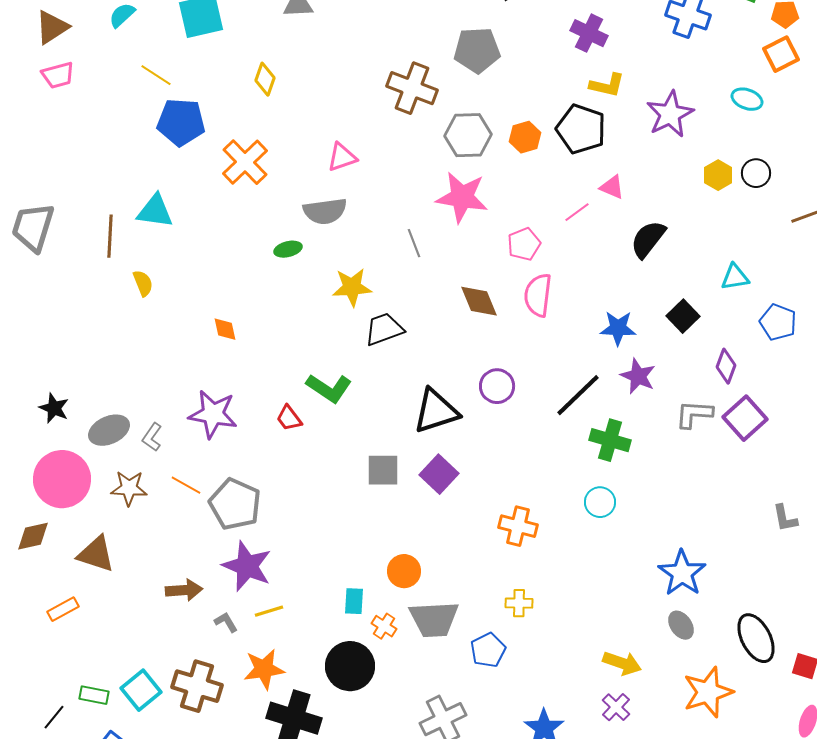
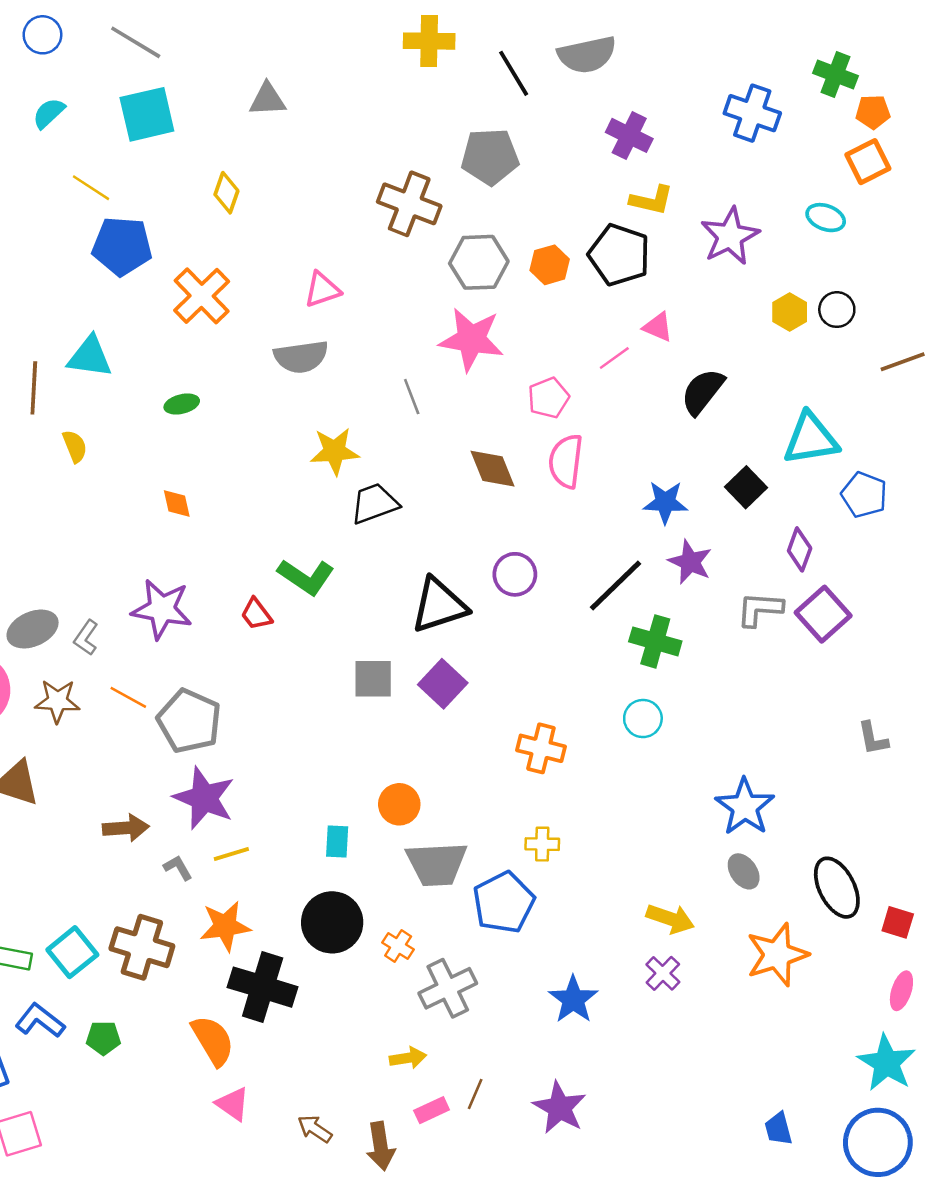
green ellipse: (288, 249) -> (182, 404), moved
cyan triangle: (735, 277) -> (811, 439), size x1.6
orange cross: (384, 626) -> (398, 946), moved
blue pentagon: (488, 650) -> (504, 902), size x1.4

